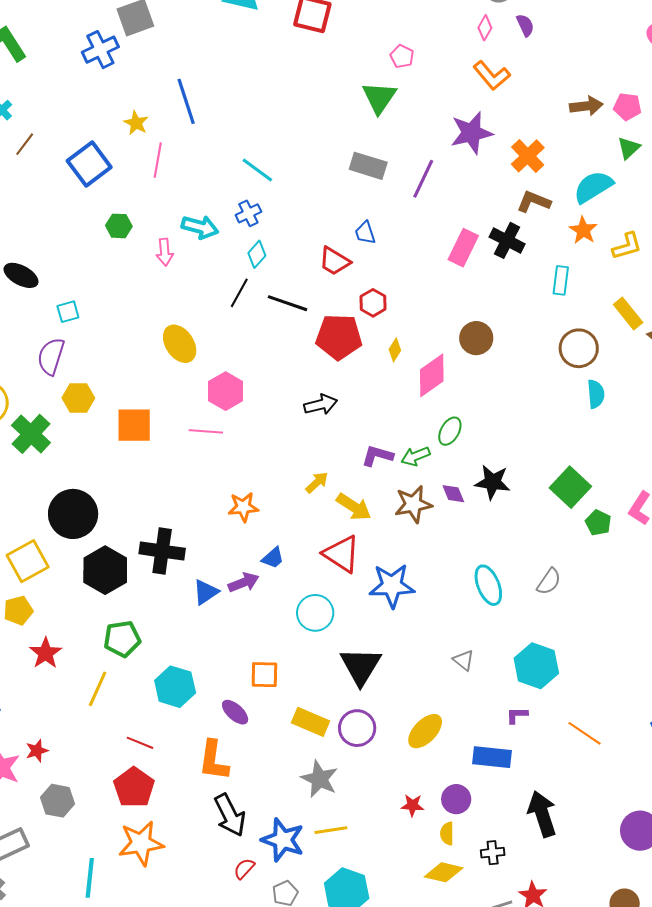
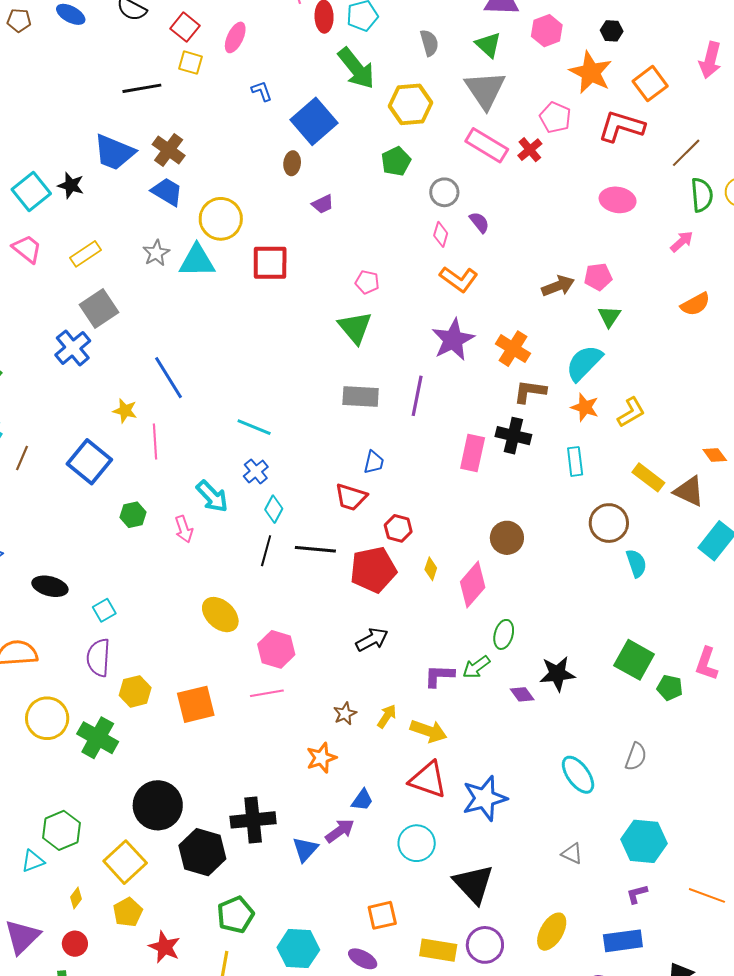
cyan arrow: (200, 227) -> (212, 496), turned 45
blue trapezoid: (365, 233) -> (374, 462), turned -135
brown star: (413, 504) -> (345, 714), moved, size x0.6

